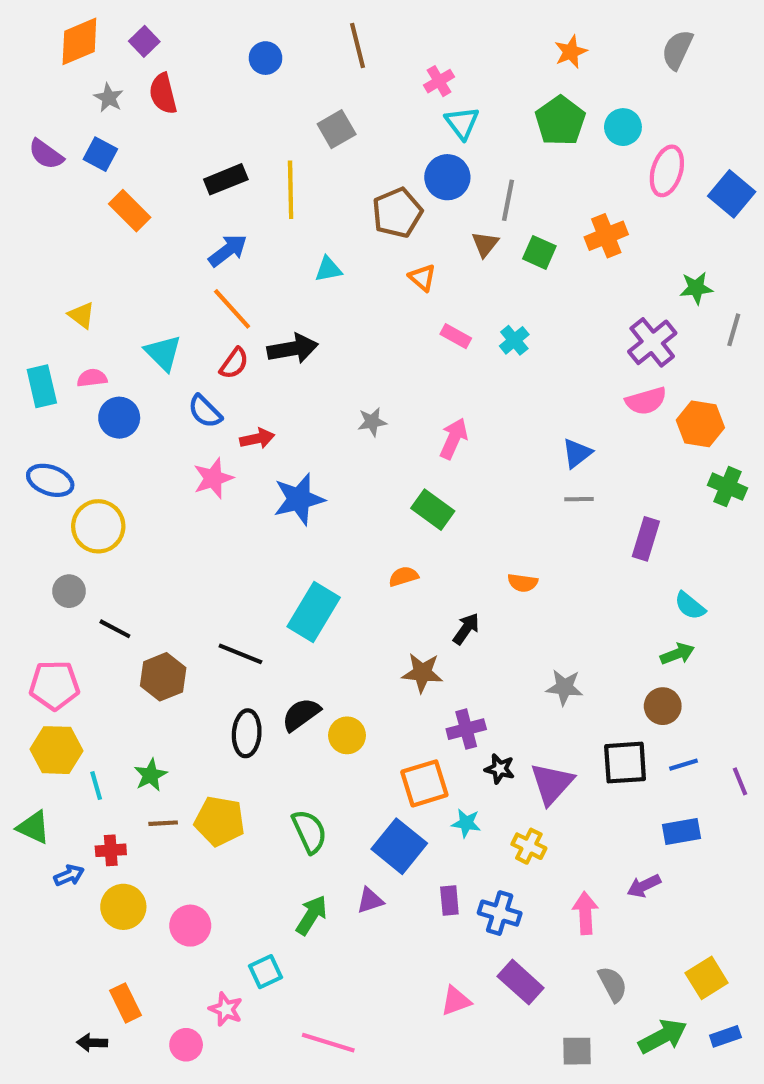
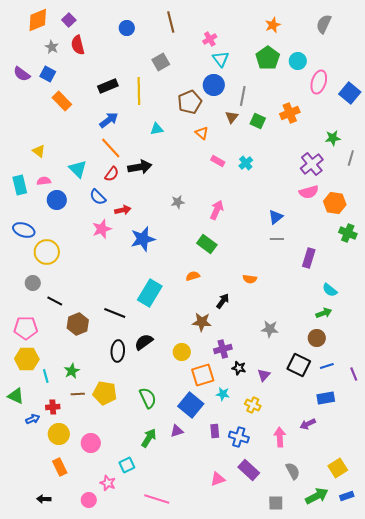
yellow circle: (347, 735) -> (182, 352), moved
black square: (625, 763) -> (299, 365), turned 30
purple triangle: (552, 783) -> (264, 375), size x0.6
orange rectangle: (125, 1003) -> (60, 467), moved

